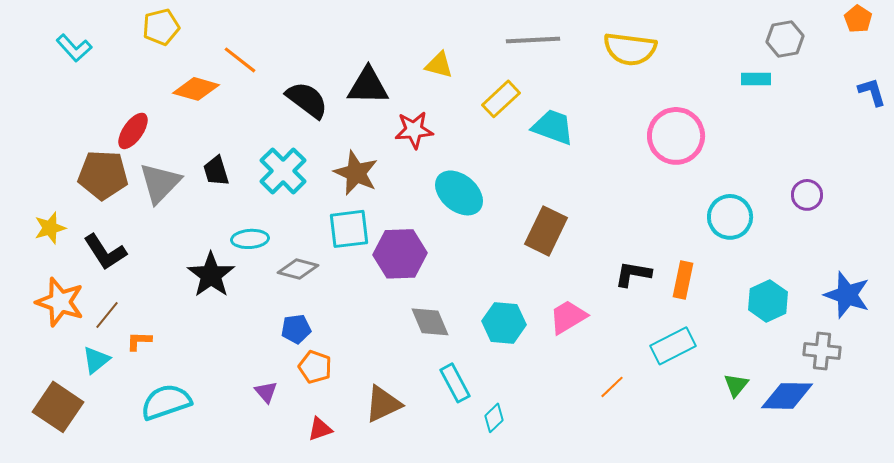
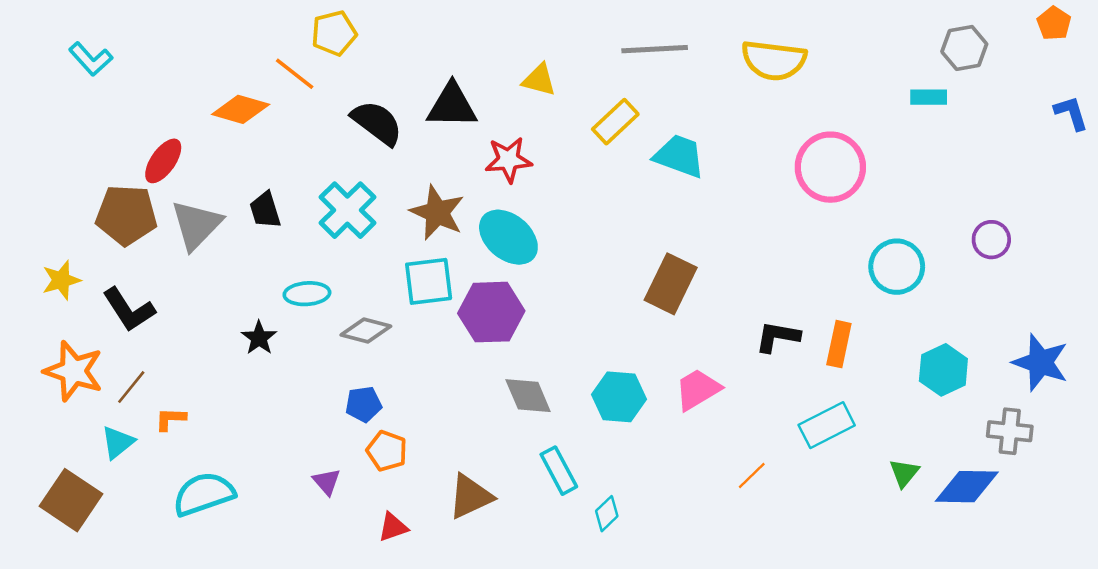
yellow pentagon: (161, 27) -> (334, 33), moved
cyan ellipse: (459, 193) -> (508, 237), moved
black star: (211, 275) -> (259, 338), size x0.6

